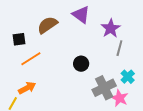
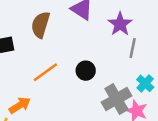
brown semicircle: (47, 25) -> (41, 25), turned -35
orange line: (31, 59) -> (45, 72), moved

